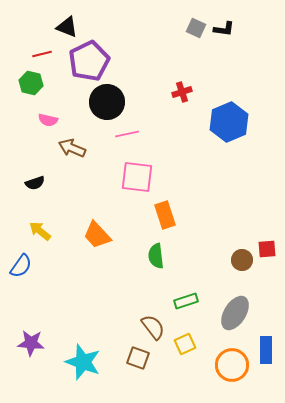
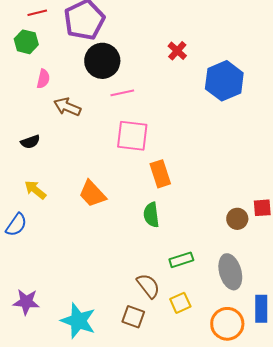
red cross: (182, 92) -> (177, 51), turned -30
pink semicircle: (48, 120) -> (43, 79), turned -90
gray ellipse: (235, 313) -> (230, 272), turned -48

